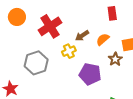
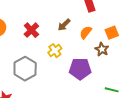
red cross: (50, 26) -> (31, 30), size x0.7
brown arrow: (82, 36) -> (64, 25), moved

